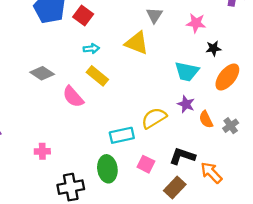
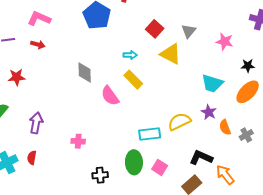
red square: (83, 16) -> (155, 29), moved
black star: (213, 48) -> (248, 66), moved
gray diamond: (42, 73) -> (85, 73), turned 50
pink square: (146, 164) -> (160, 167), moved
black cross: (71, 187) -> (100, 175), size x0.7

